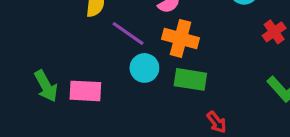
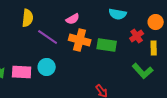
cyan circle: (144, 68) -> (47, 67), moved
green rectangle: (190, 79) -> (107, 45), moved

